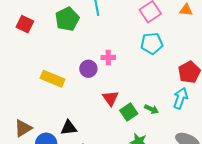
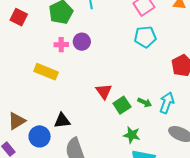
pink cross: (108, 57) -> (61, 45), moved
purple circle: (88, 69) -> (82, 42), moved
cyan arrow: (180, 98) -> (167, 103), moved

